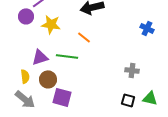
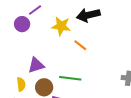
yellow star: (51, 24) -> (61, 26), moved
green line: (67, 56) -> (70, 78), moved

